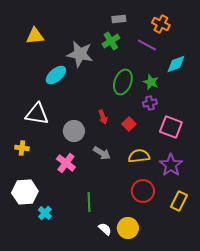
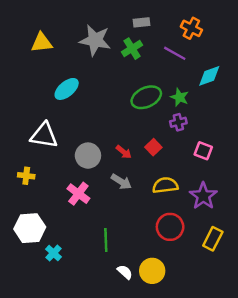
gray star: (80, 54) -> (95, 40), moved
green ellipse: (123, 82) -> (146, 97), turned 45
red arrow: (103, 117) -> (124, 152), moved, turned -32
pink square: (171, 127) -> (203, 151), size x0.7

